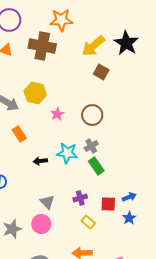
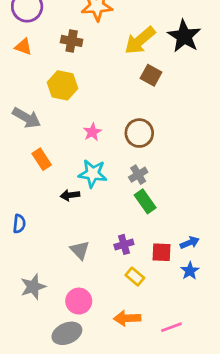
brown cross: (42, 46) -> (72, 41), size x0.6
yellow hexagon: (35, 93) -> (62, 85), moved
cyan star: (67, 153) -> (93, 174), moved
pink circle: (41, 224) -> (79, 301), moved

